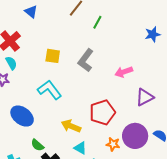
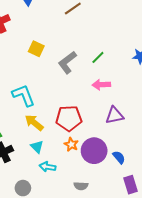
green line: (97, 22) -> (98, 57), moved
cyan L-shape: (50, 90) -> (24, 95), moved
orange star: (113, 144) -> (71, 144), moved

